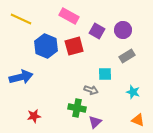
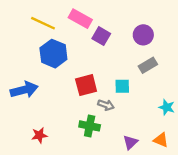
yellow line: (21, 19) -> (43, 23), moved
purple square: (97, 31) -> (101, 36), moved
red square: (74, 46) -> (86, 85), moved
cyan star: (133, 92) -> (167, 107), moved
purple triangle: (95, 122) -> (130, 142), moved

